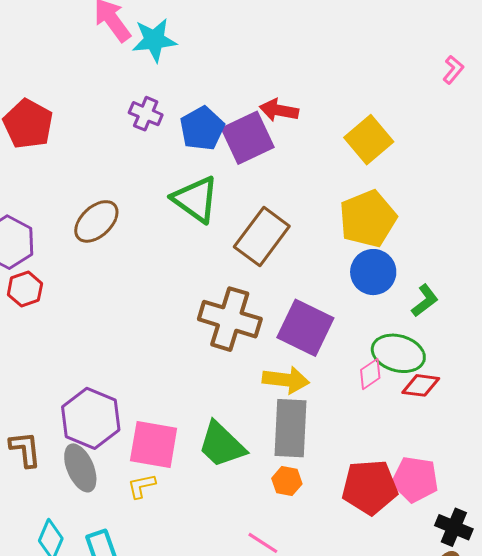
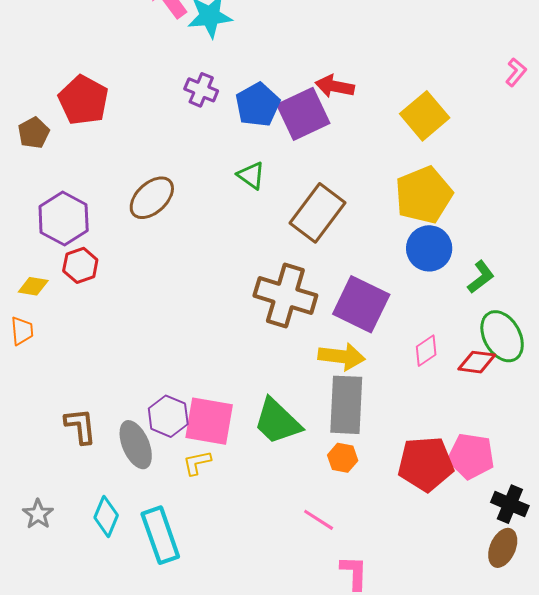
pink L-shape: (453, 70) -> (516, 72), moved
green triangle: (196, 199) -> (251, 176), size x0.6
green ellipse: (398, 353) -> (502, 336), moved, turned 45
purple hexagon: (91, 418) -> (168, 416), moved, size x0.7

